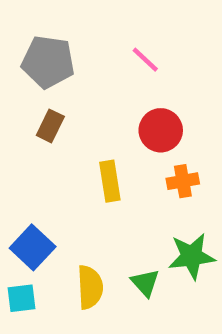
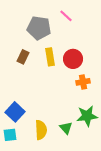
pink line: (145, 60) -> (66, 16), moved
gray pentagon: (48, 62) -> (39, 28), moved
yellow rectangle: (110, 181) -> (50, 57), moved

